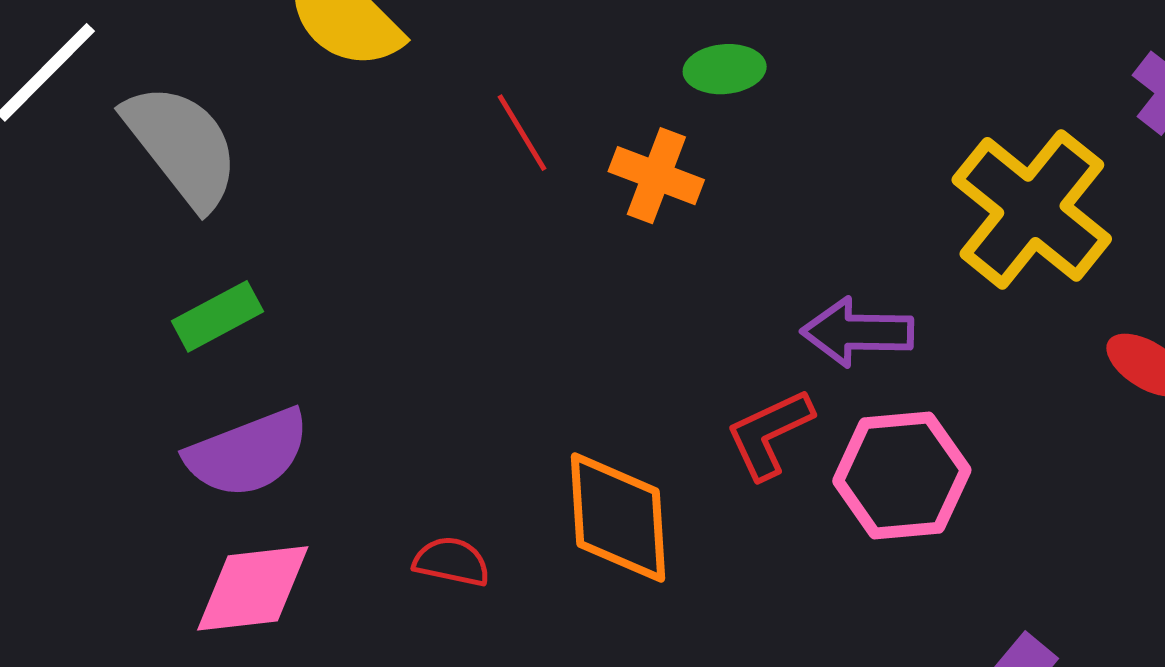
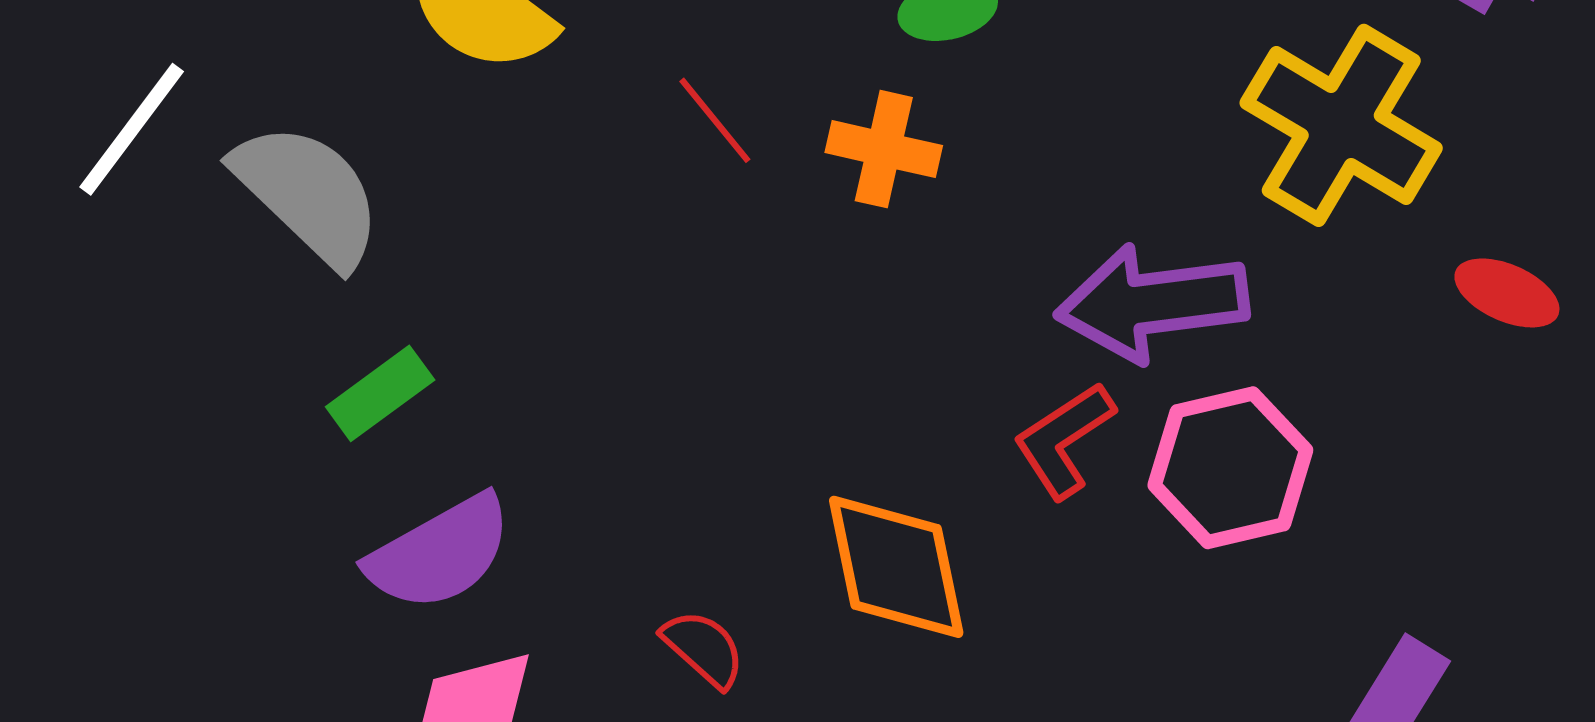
purple arrow: (857, 332) -> (1152, 303), size x1.4
red semicircle: (452, 562) -> (704, 648), turned 38

